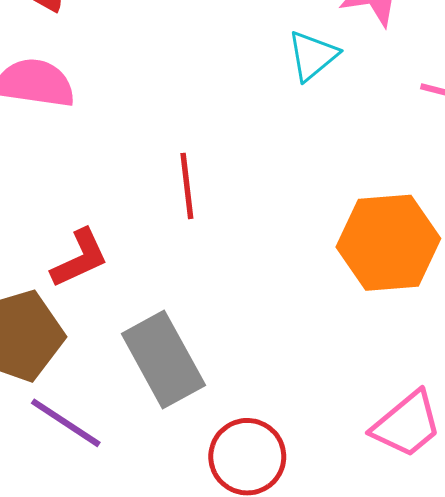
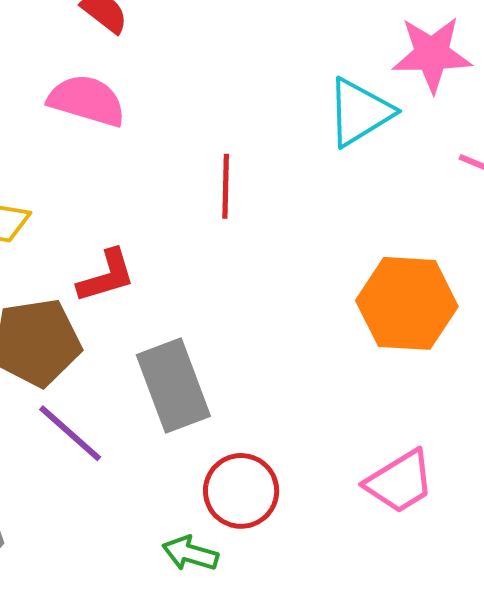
cyan triangle: (313, 56) -> (360, 112), size x1.4
red line: (187, 186) -> (226, 186), moved

